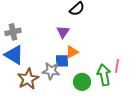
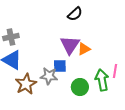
purple triangle: (63, 32) -> (70, 45), moved, size x1.5
orange triangle: (72, 52) -> (84, 49), moved

